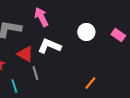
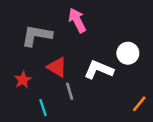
white circle: (86, 32) -> (128, 53), moved
white L-shape: (49, 46) -> (99, 70), moved

